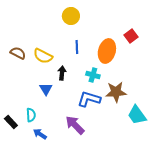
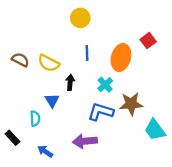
cyan cross: (93, 75) -> (105, 85), turned 32
cyan semicircle: (31, 115) -> (35, 119), moved
purple arrow: (75, 125) -> (85, 141), turned -50

